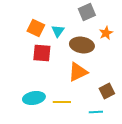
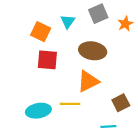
cyan triangle: (58, 31) -> (68, 21), moved
orange star: (106, 33) -> (125, 24), moved
yellow line: (62, 102) -> (70, 104), moved

